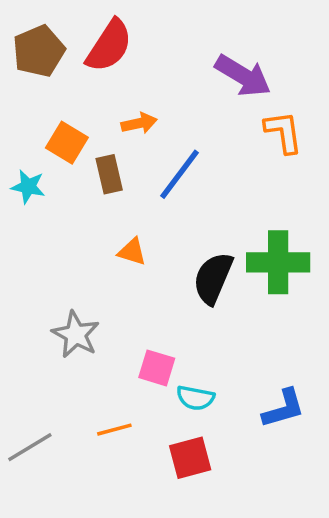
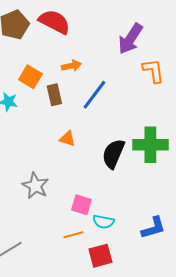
red semicircle: (109, 46) -> (54, 22), turned -96
purple arrow: (243, 76) -> (130, 39), turned 92
orange line: (114, 430) -> (73, 235), moved

